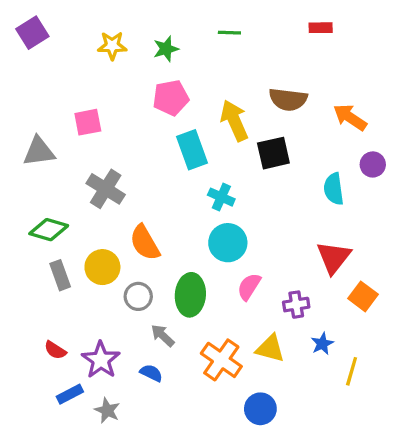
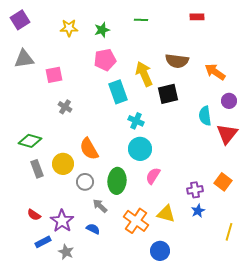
gray triangle: (39, 151) -> (24, 59), moved
gray cross: (106, 189) -> (65, 107), moved, size x0.6
red triangle: (334, 257) -> (227, 134), moved
purple cross: (296, 305) -> (195, 190), moved
yellow line: (352, 371) -> (229, 232), moved

